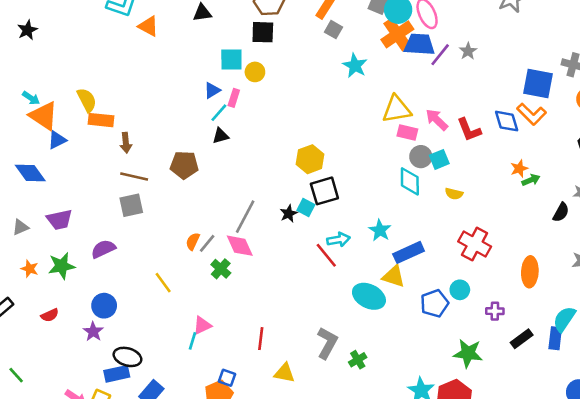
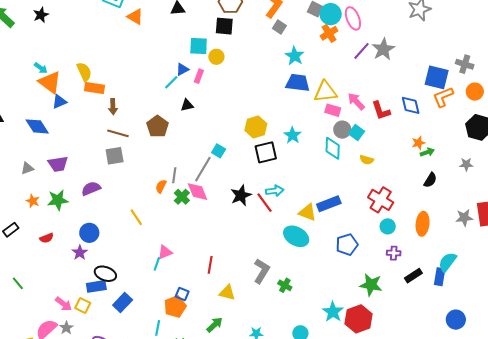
orange cross: (397, 34) -> (329, 33), size x0.7
blue trapezoid: (419, 44) -> (298, 83), moved
gray star: (468, 51) -> (383, 49), size x1.6
cyan line: (219, 113) -> (171, 82), moved
orange L-shape: (532, 114) -> (443, 97), moved, turned 110
cyan square: (439, 159) -> (357, 132), turned -35
brown pentagon: (184, 165) -> (158, 126), turned 30
cyan square: (306, 207) -> (219, 151), moved
black semicircle: (561, 212) -> (430, 180), moved
black star: (289, 214) -> (241, 195), moved, size x1.5
cyan star: (380, 230) -> (293, 135), moved
gray line: (207, 243) -> (174, 175), moved, turned -35
green cross: (221, 269) -> (182, 197), moved
yellow triangle: (394, 276) -> (307, 212), moved
cyan circle: (460, 290) -> (388, 226), moved
green cross: (358, 360) -> (285, 285), turned -32

